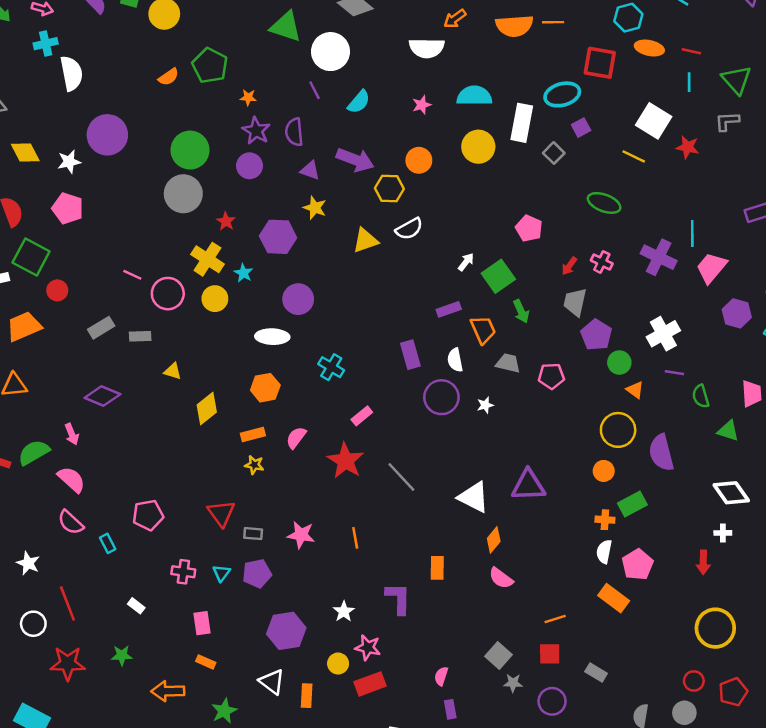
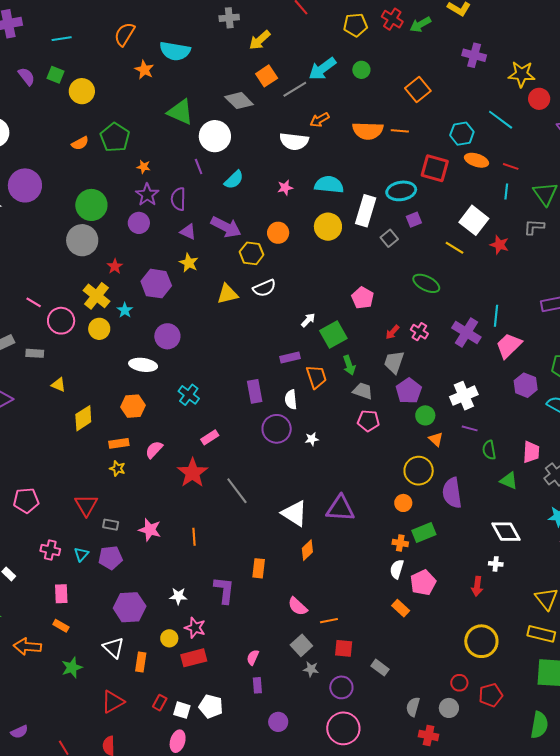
gray trapezoid: (508, 363) -> (363, 391), moved
pink semicircle: (501, 578) -> (298, 606), moved
orange rectangle: (614, 598) -> (401, 608), size x0.7
white star: (344, 611) -> (178, 596), turned 30
orange line: (555, 619) -> (329, 621), moved

